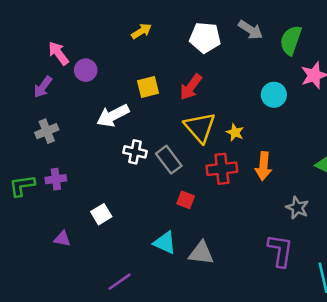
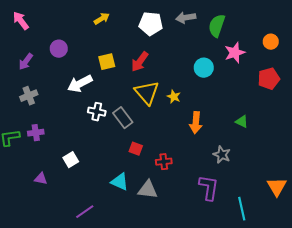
gray arrow: (251, 30) -> (186, 18), turned 138
pink arrow: (58, 53) -> (21, 21), moved
red cross: (222, 169) -> (164, 162), moved, size x0.7

